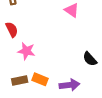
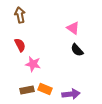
black semicircle: (90, 59) -> (77, 50), moved

